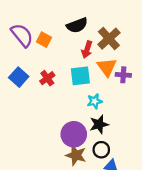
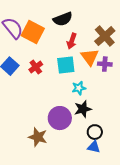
brown cross: (109, 39) -> (105, 36), moved
orange square: (44, 40) -> (33, 32), size x1.6
black circle: (101, 150) -> (95, 132), moved
brown star: (76, 155) -> (38, 137), moved

